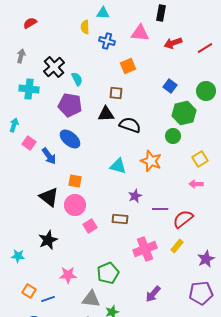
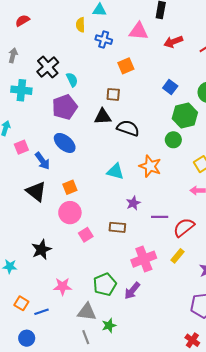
purple pentagon: (70, 105) -> (65, 107), turned -30
pink square: (29, 143) -> (21, 147), turned 32
orange square: (75, 181) -> (70, 187), turned -32
black triangle: (49, 197) -> (36, 191), moved
purple arrow: (153, 294) -> (132, 291), moved

